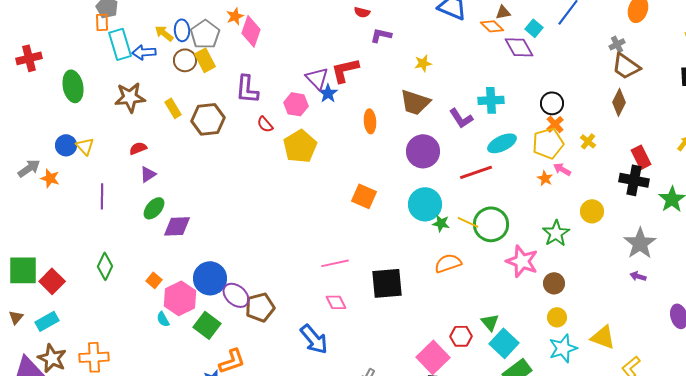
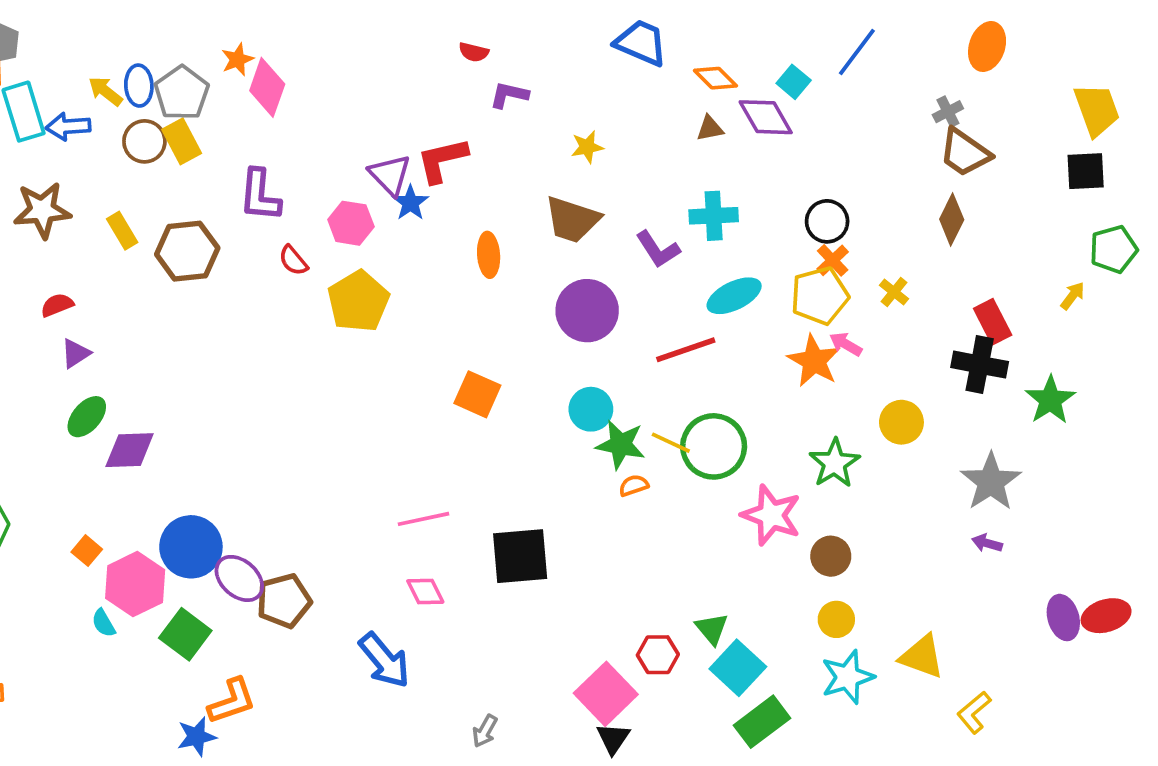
brown triangle: (503, 12) -> (710, 128), moved
orange star: (545, 178) -> (814, 361), size x1.8
cyan circle: (425, 204) -> (591, 409), size x0.7
green star: (441, 223) -> (621, 445), size x1.5
orange semicircle: (448, 263) -> (634, 485), moved, size x0.6

